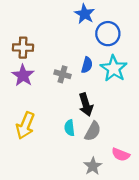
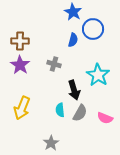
blue semicircle: (87, 65) -> (73, 40), moved
cyan star: (114, 68) -> (98, 75), moved
pink semicircle: (121, 155) -> (105, 118), moved
gray star: (93, 166) -> (51, 143), moved

